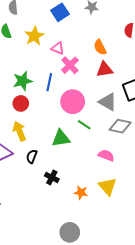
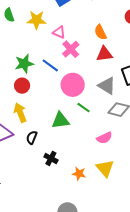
yellow star: (34, 36) -> (37, 20), turned 30
blue line: (49, 82) -> (50, 65), turned -66
pink semicircle: (106, 155) -> (104, 138), turned 133

